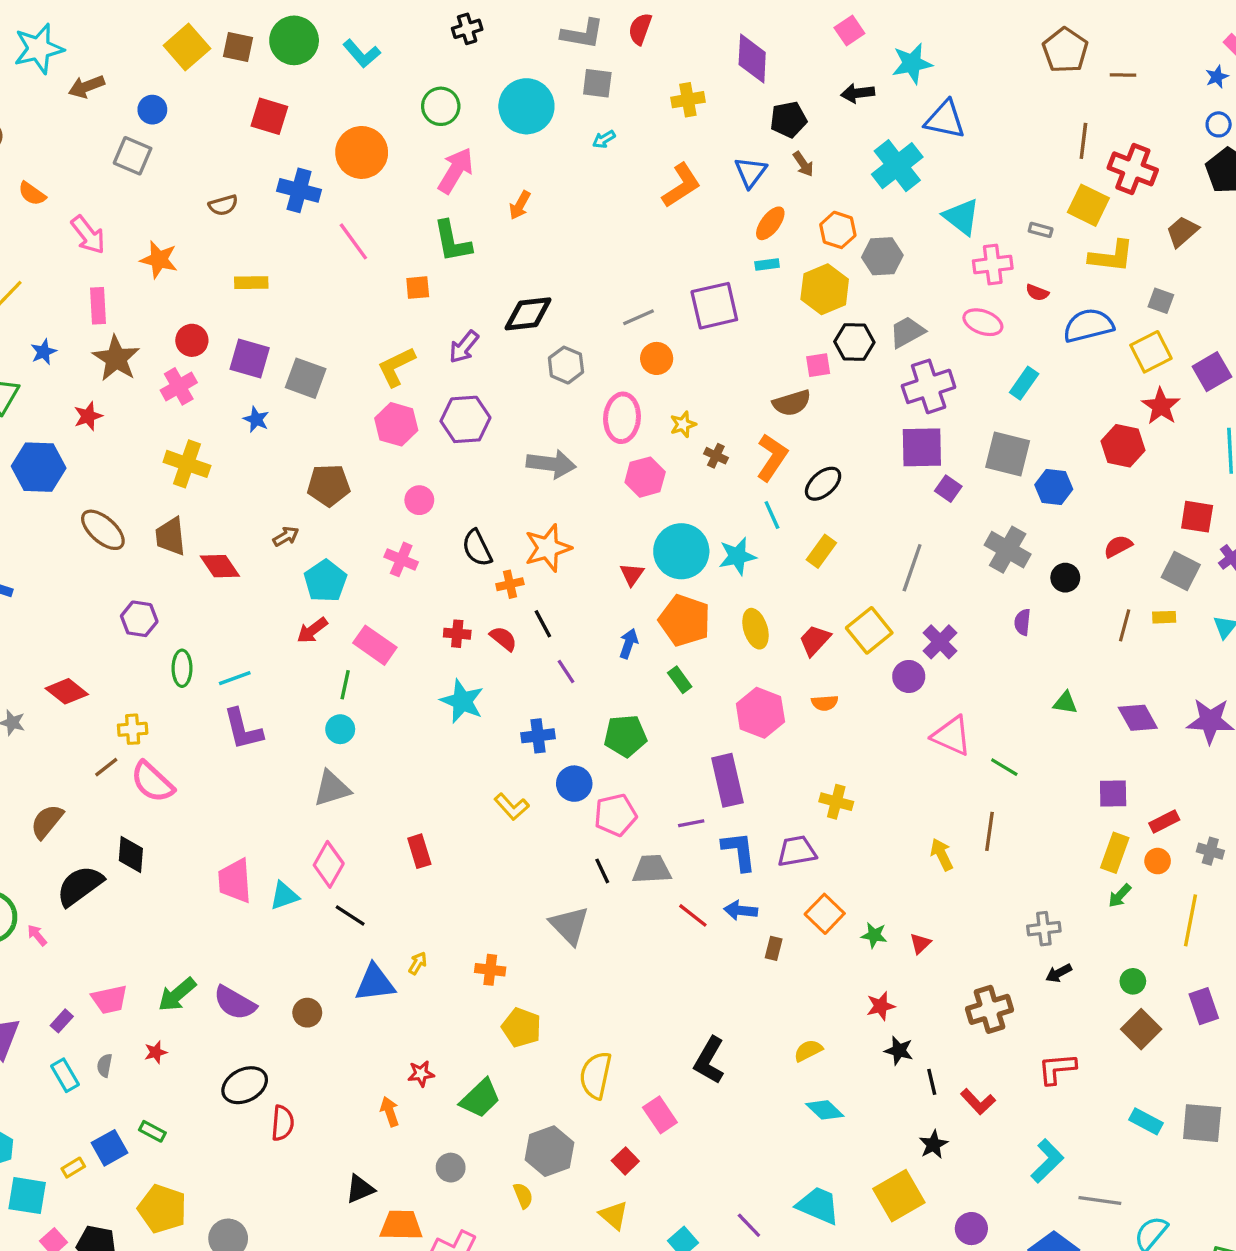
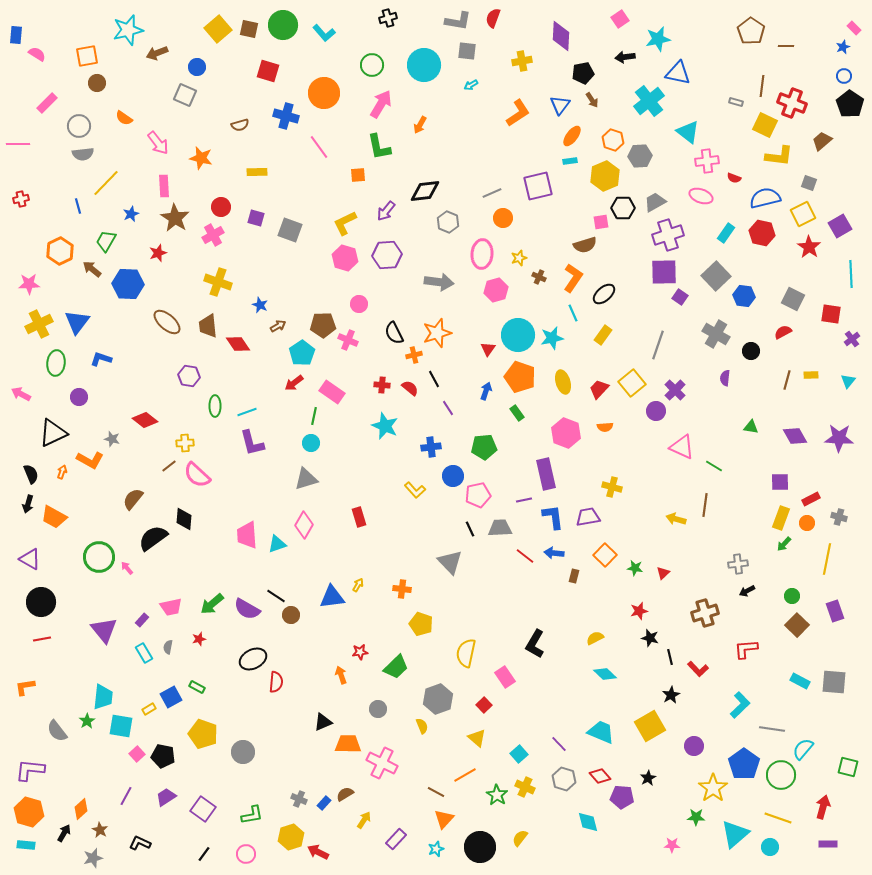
gray rectangle: (1041, 230) -> (736, 102), moved
purple square: (250, 358) -> (256, 218), size x0.7
blue star: (256, 419) -> (260, 305), moved
red hexagon: (1123, 446) -> (762, 233), moved
gray square: (1008, 454) -> (716, 276), turned 32
brown pentagon: (329, 485) -> (323, 325), moved
gray square: (1181, 571) -> (793, 299), moved
yellow arrow: (942, 854) -> (676, 519), turned -48
black line: (350, 915) -> (276, 596), moved

